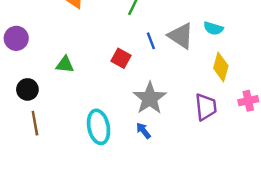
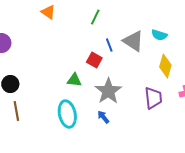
red square: (121, 58) -> (94, 60), moved
green triangle: (65, 65) -> (74, 80), moved

